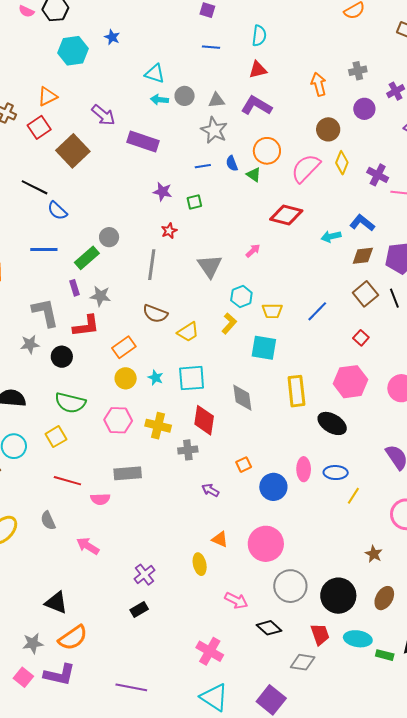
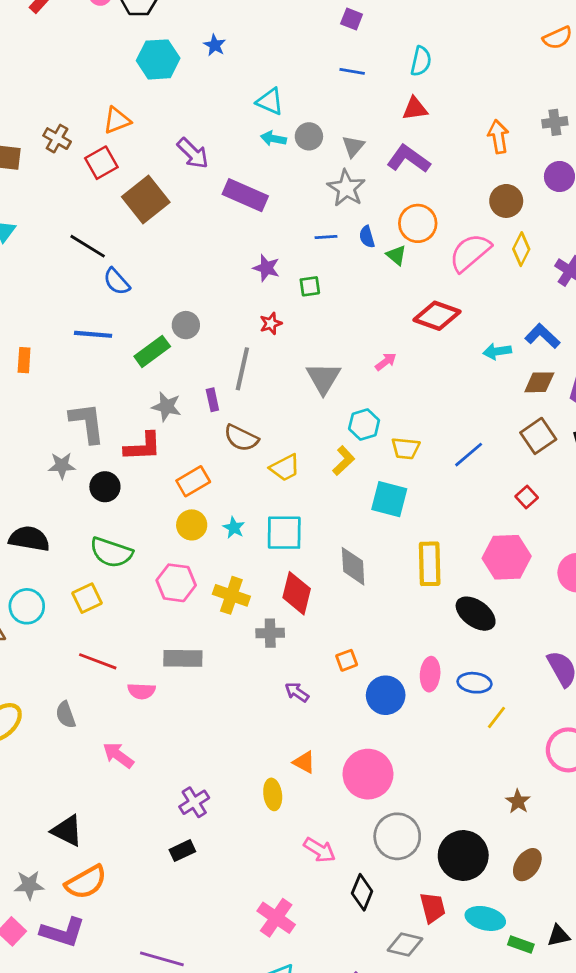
gray triangle: (216, 100) -> (353, 146), turned -48
purple rectangle: (74, 288) -> (212, 400), moved
black diamond: (269, 628) -> (362, 892), turned 65

